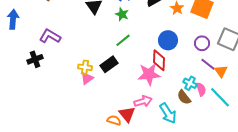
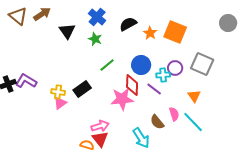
purple L-shape: (50, 36) -> (26, 81), moved
green line: (123, 40) -> (107, 65), moved
purple line: (208, 64) -> (154, 89), moved
cyan cross: (190, 83) -> (163, 75), moved, turned -32
pink arrow: (143, 101) -> (100, 126), moved

